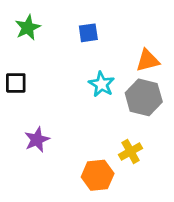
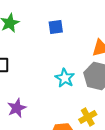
cyan star: (102, 84) -> (65, 78), moved

